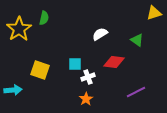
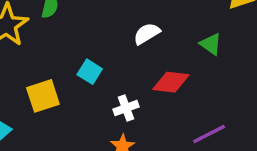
cyan square: (75, 64) -> (90, 72), moved, turned 32
yellow square: (40, 70) -> (43, 96), turned -36

